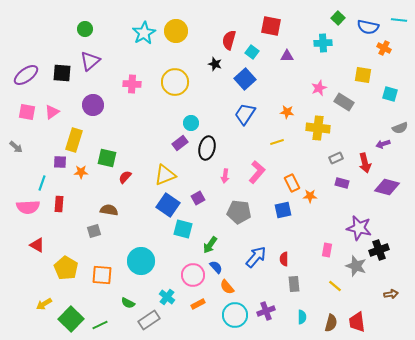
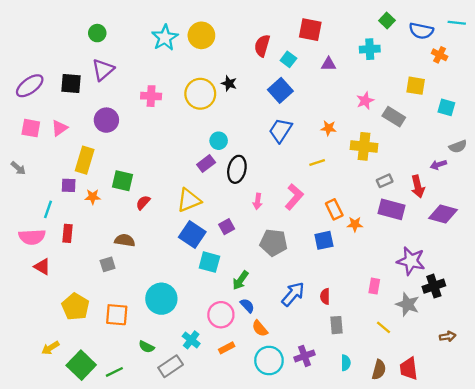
black star: (215, 64) -> (229, 83), moved
purple rectangle: (342, 183) -> (391, 209), size x1.6
red triangle: (37, 245) -> (42, 267), moved

